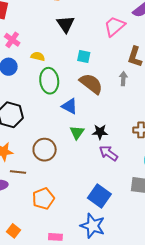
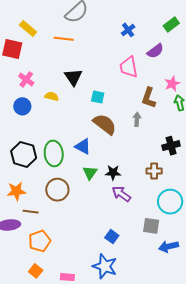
black triangle: (66, 24) -> (73, 77), moved
pink trapezoid: (115, 26) -> (129, 67), turned -60
green ellipse: (49, 81) -> (54, 153), moved
blue square: (99, 196) -> (112, 237), size x0.6
orange pentagon: (43, 199) -> (40, 241), moved
orange square: (14, 231) -> (36, 271), moved

